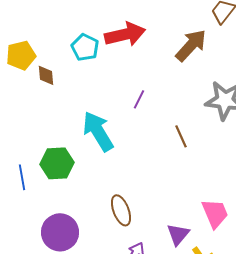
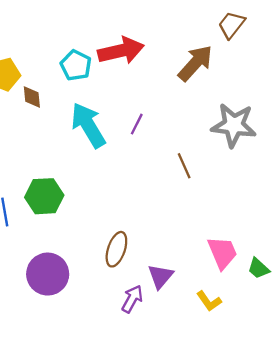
cyan arrow: (98, 131) -> (88, 125), moved
brown ellipse: (121, 210) -> (116, 249), turned 40
purple triangle: (178, 234) -> (160, 276), moved

